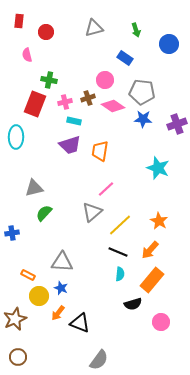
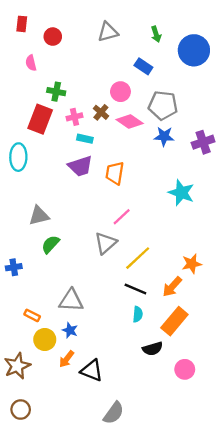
blue circle: (169, 44) -> (194, 50), size x1.4
brown cross: (88, 98) -> (101, 112), turned -32
orange star: (159, 221) -> (192, 264), moved, turned 30

